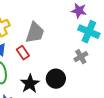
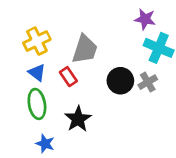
black circle: (56, 79) -> (120, 81), moved

